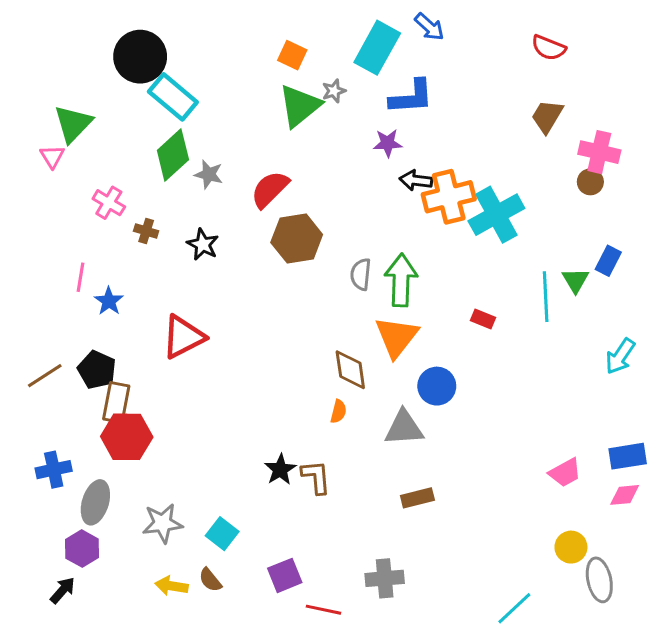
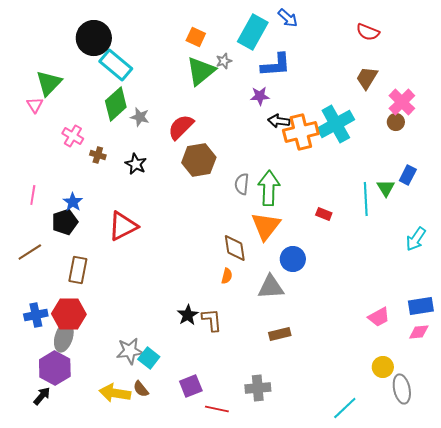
pink cross: (599, 152) -> (402, 102), turned 32
cyan cross: (496, 215) -> (336, 124), moved
pink line: (80, 277) -> (33, 195), moved
black pentagon: (97, 370) -> (65, 222), moved, turned 30
red hexagon: (127, 437) -> (69, 314), moved
gray star: (162, 523) -> (130, 351), moved
purple hexagon: (82, 549) -> (55, 368), size x1.4
yellow arrow: (171, 586) -> (115, 393), size x1.4

